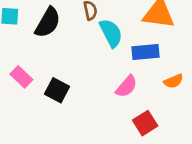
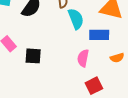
pink semicircle: (126, 86) -> (83, 58), turned 144
black square: (57, 90) -> (33, 56), turned -30

